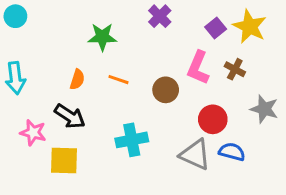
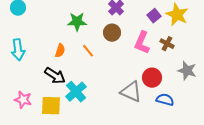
orange line: (119, 80) -> (88, 51), turned 32
brown circle: (166, 90) -> (112, 33), moved
pink star: (33, 133) -> (23, 100), moved
cyan cross: (132, 140) -> (76, 92), moved, turned -30
gray triangle: (195, 155) -> (131, 92), moved

